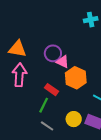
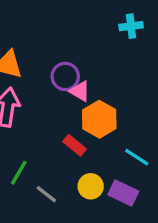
red rectangle: (52, 90) -> (75, 145), moved
green line: (44, 105) -> (19, 173), moved

